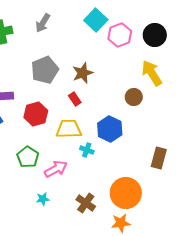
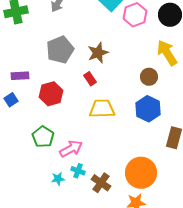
yellow trapezoid: (69, 129) -> (102, 109), moved
blue hexagon: (110, 129) -> (148, 109), moved
cyan cross: (87, 150) -> (78, 171), moved

